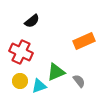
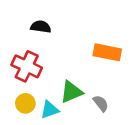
black semicircle: (32, 21) -> (41, 27), turned -133
orange rectangle: (84, 41) -> (107, 52), turned 35

